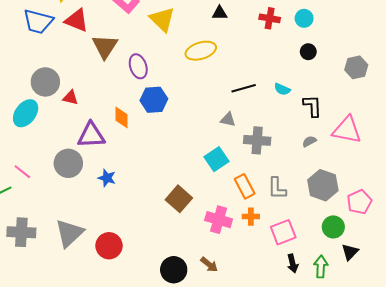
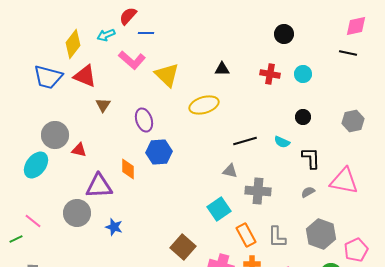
brown triangle: (105, 46) -> (103, 105), moved, size x0.6
black circle: (308, 52) -> (303, 117), moved

